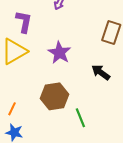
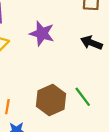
brown hexagon: (54, 96) -> (51, 100), moved

